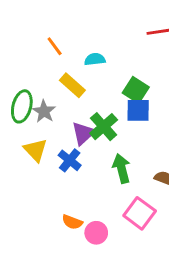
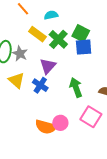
green cross: (104, 127) -> (58, 39), moved
orange semicircle: (72, 222) -> (46, 127), size x1.5
pink circle: (96, 233) -> (60, 123), moved

